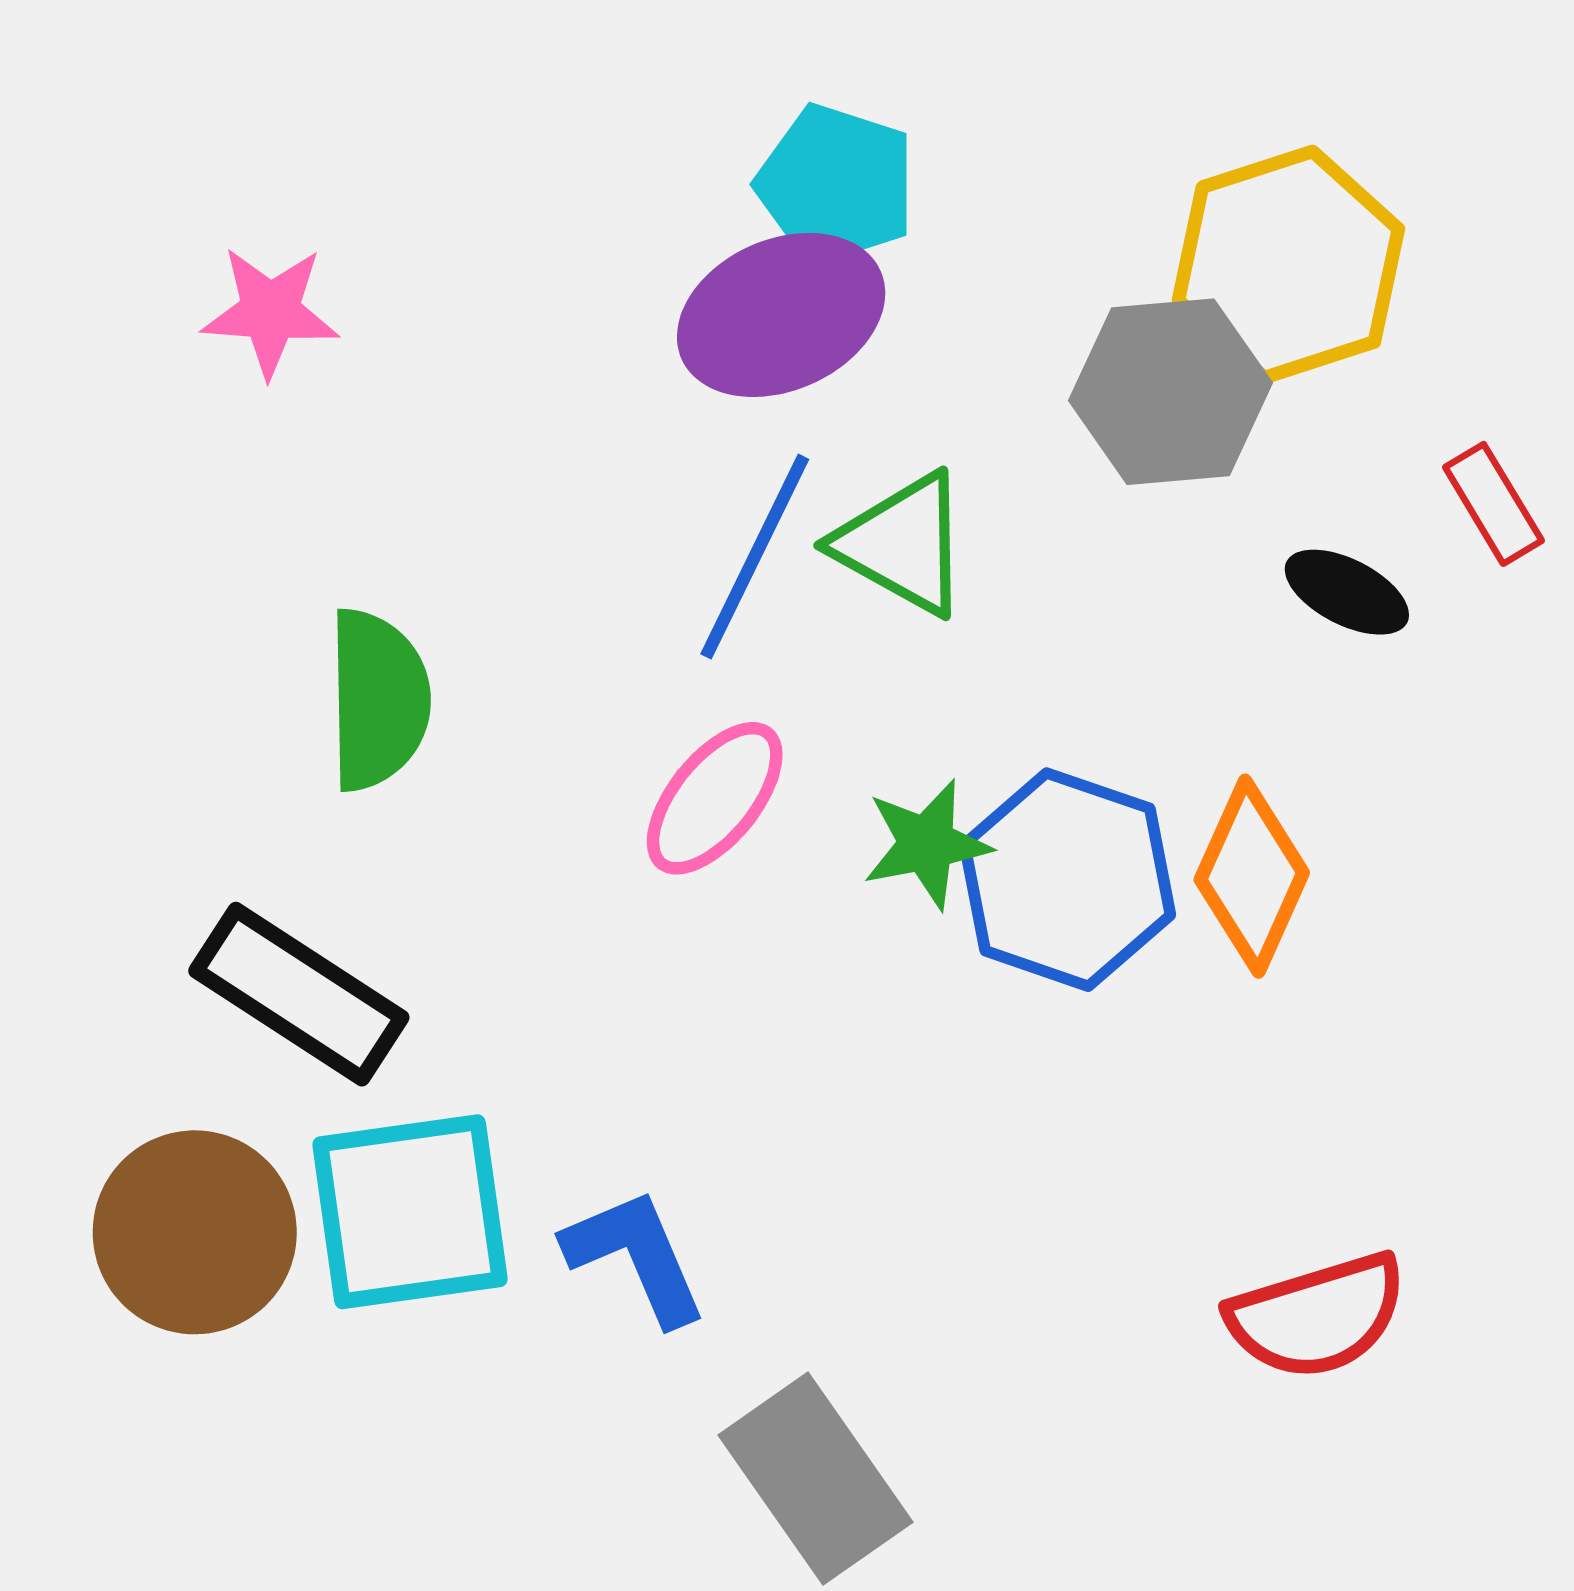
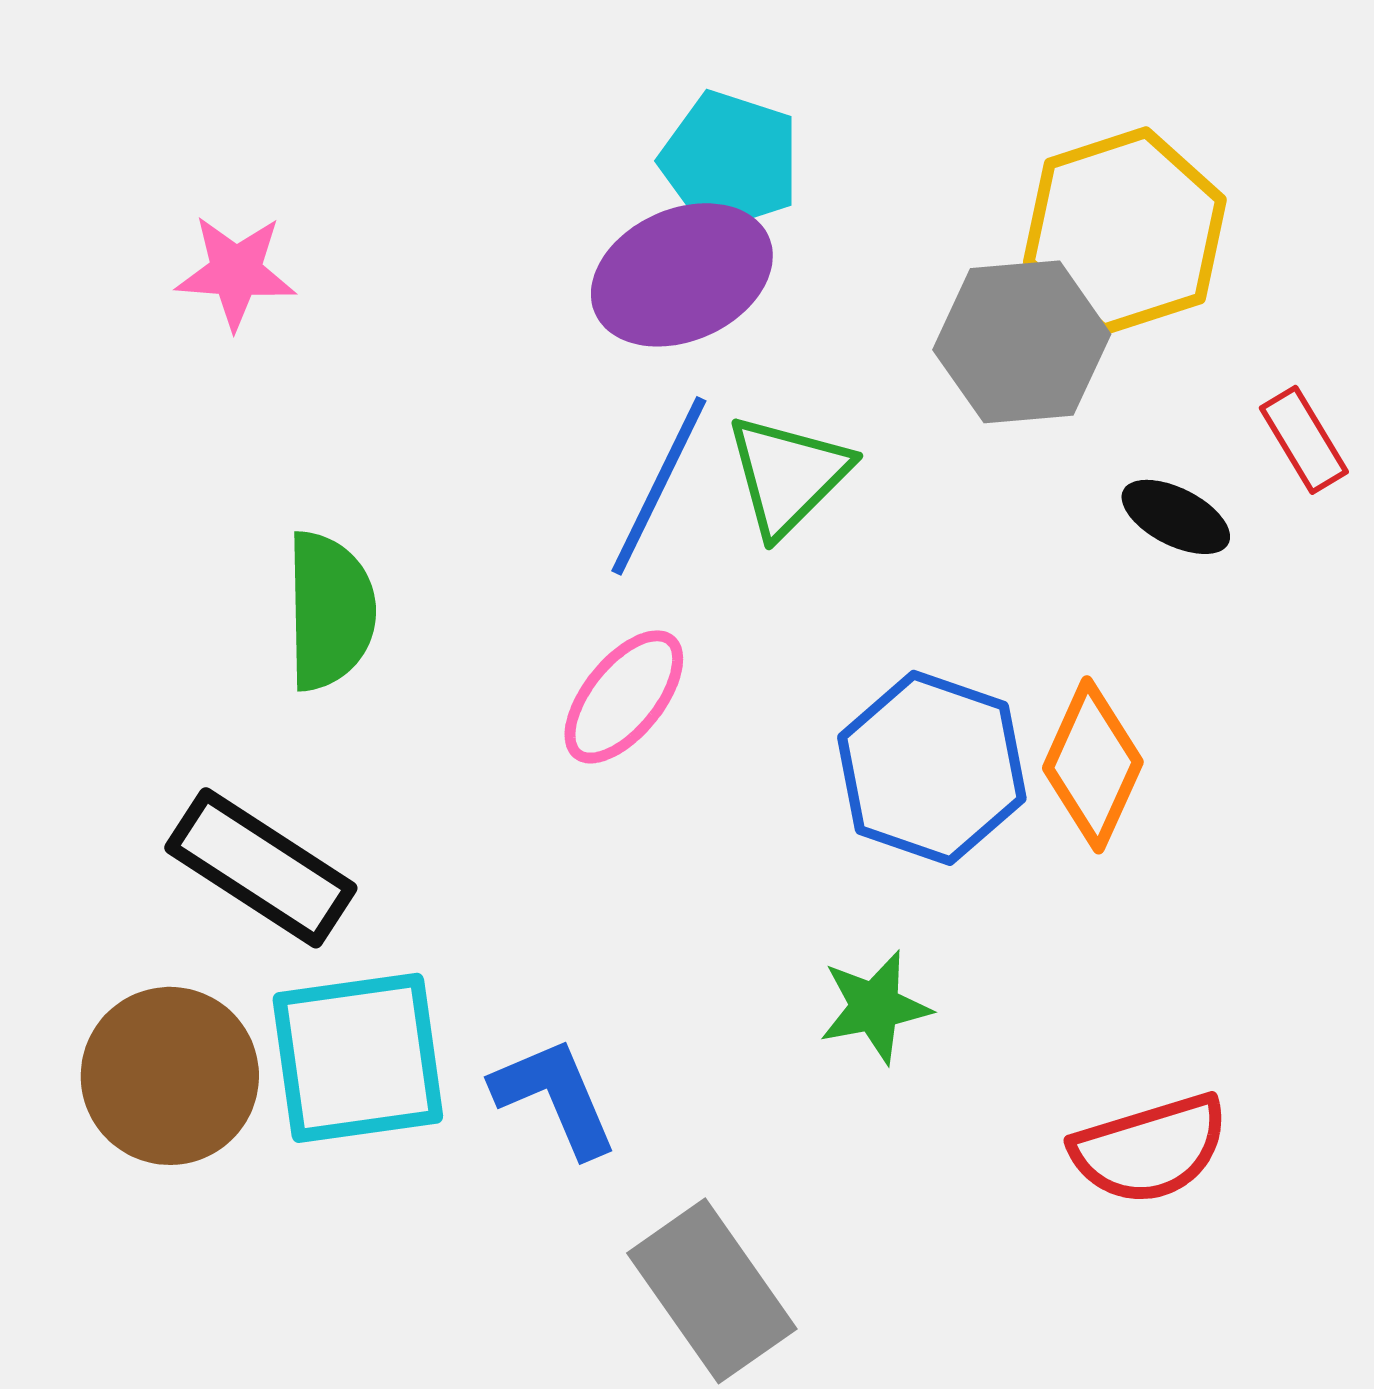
green triangle: (902, 544) -> (788, 475), turned 46
green star: (927, 844) -> (875, 1007), moved

